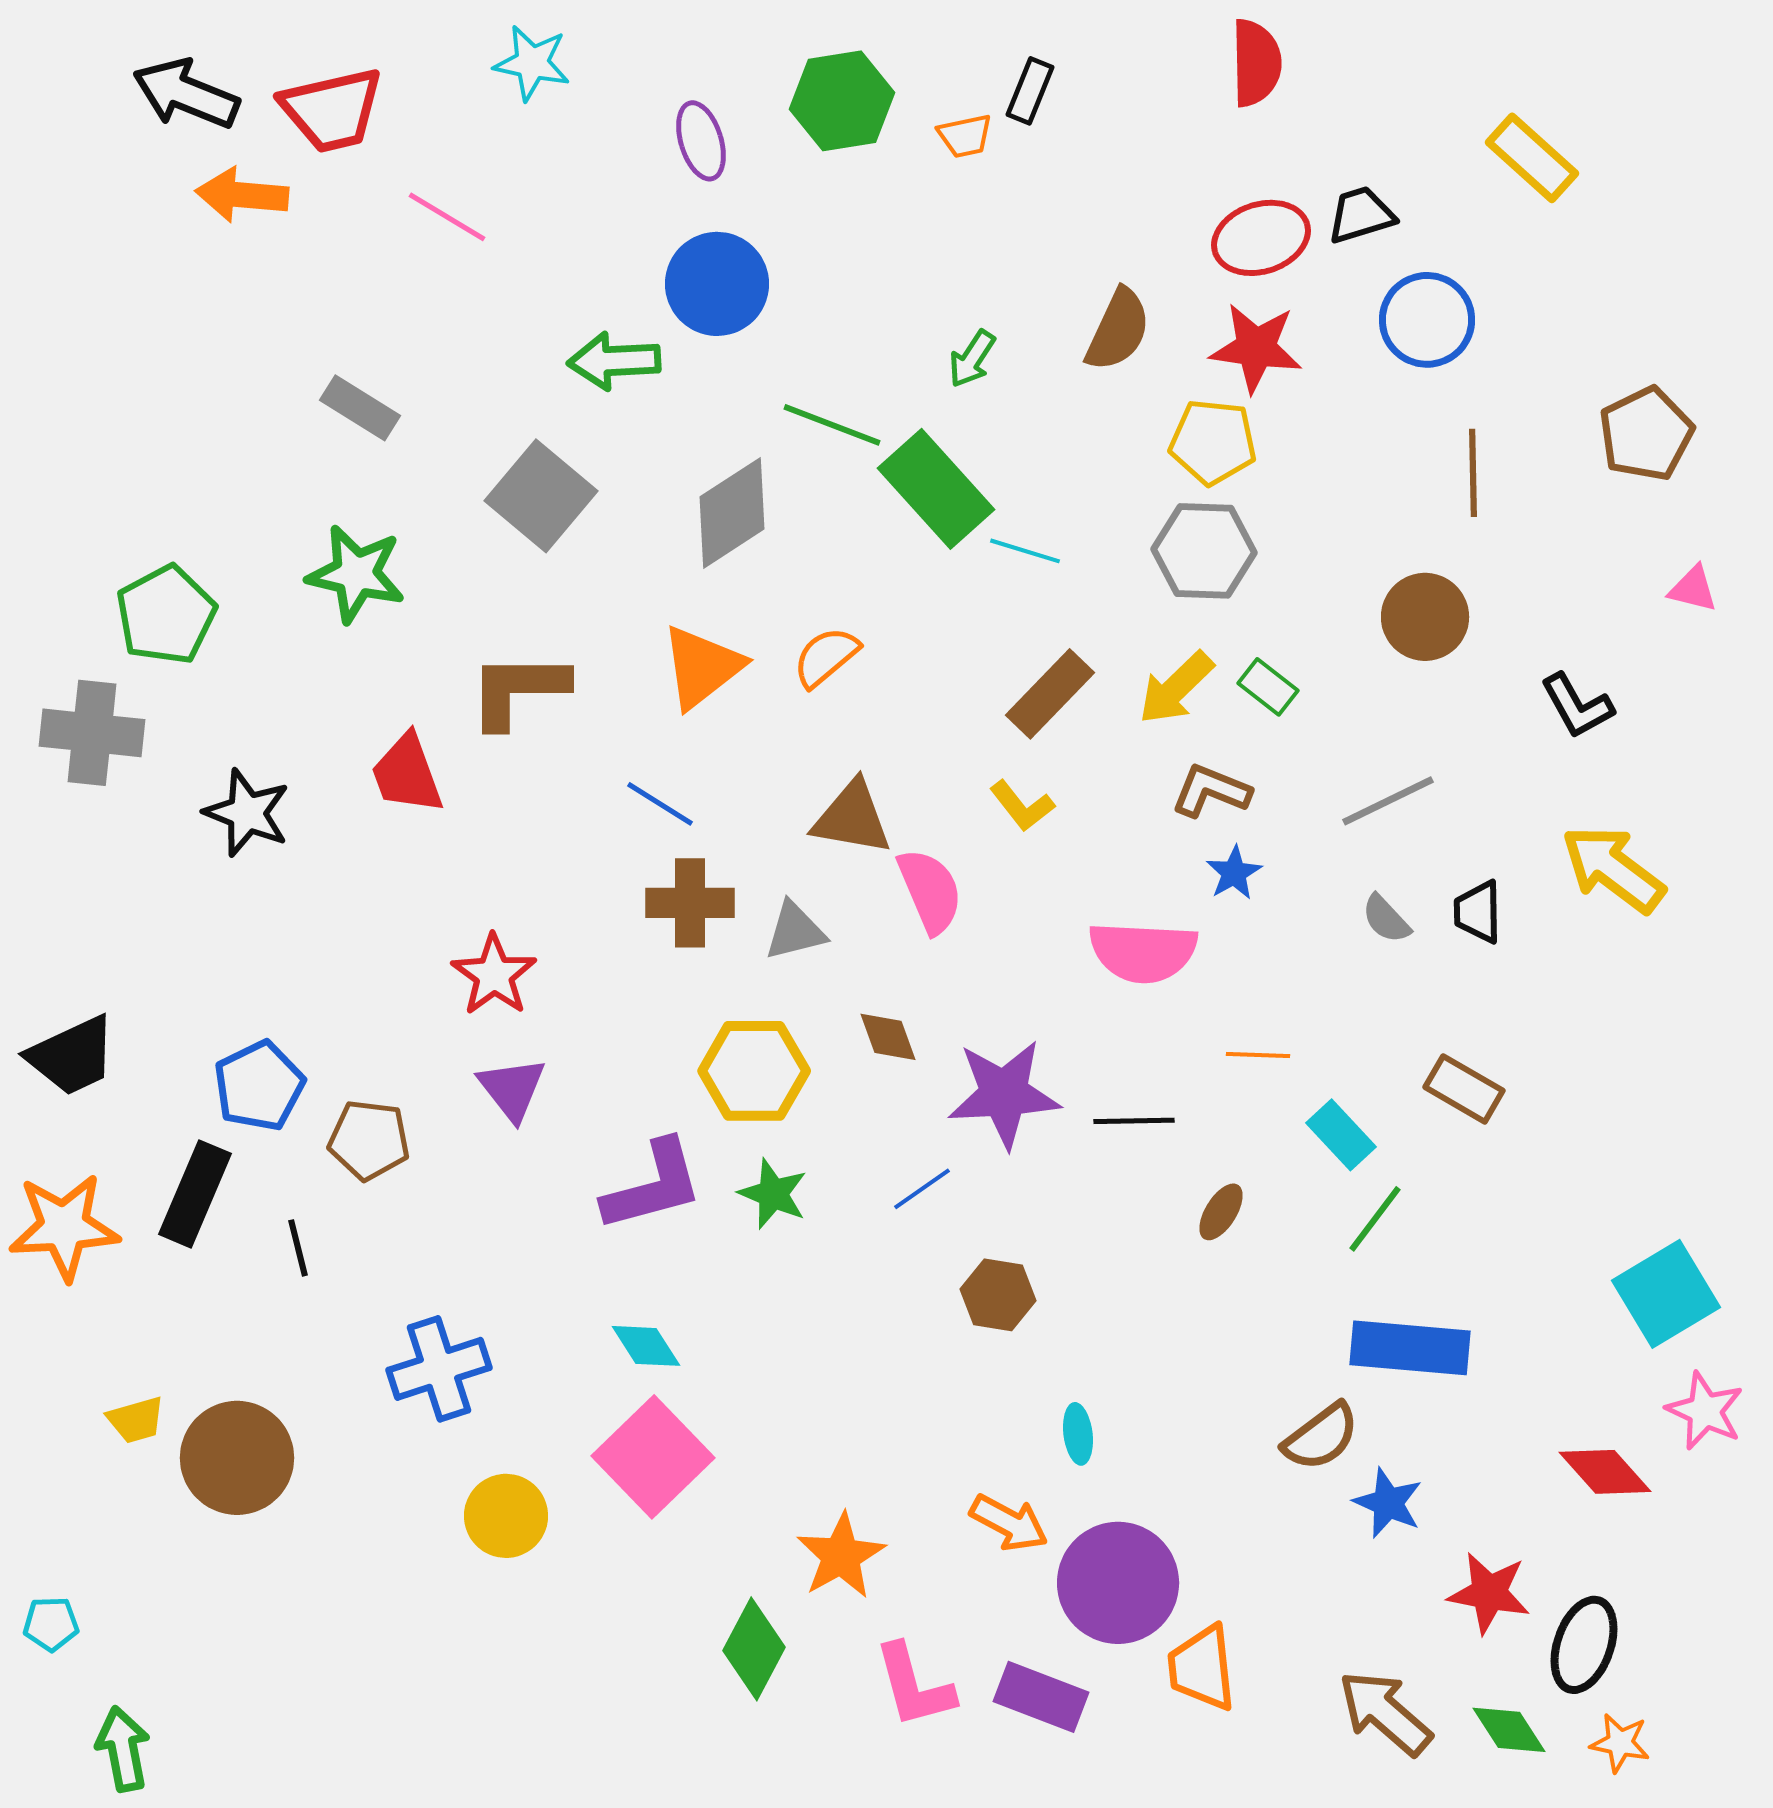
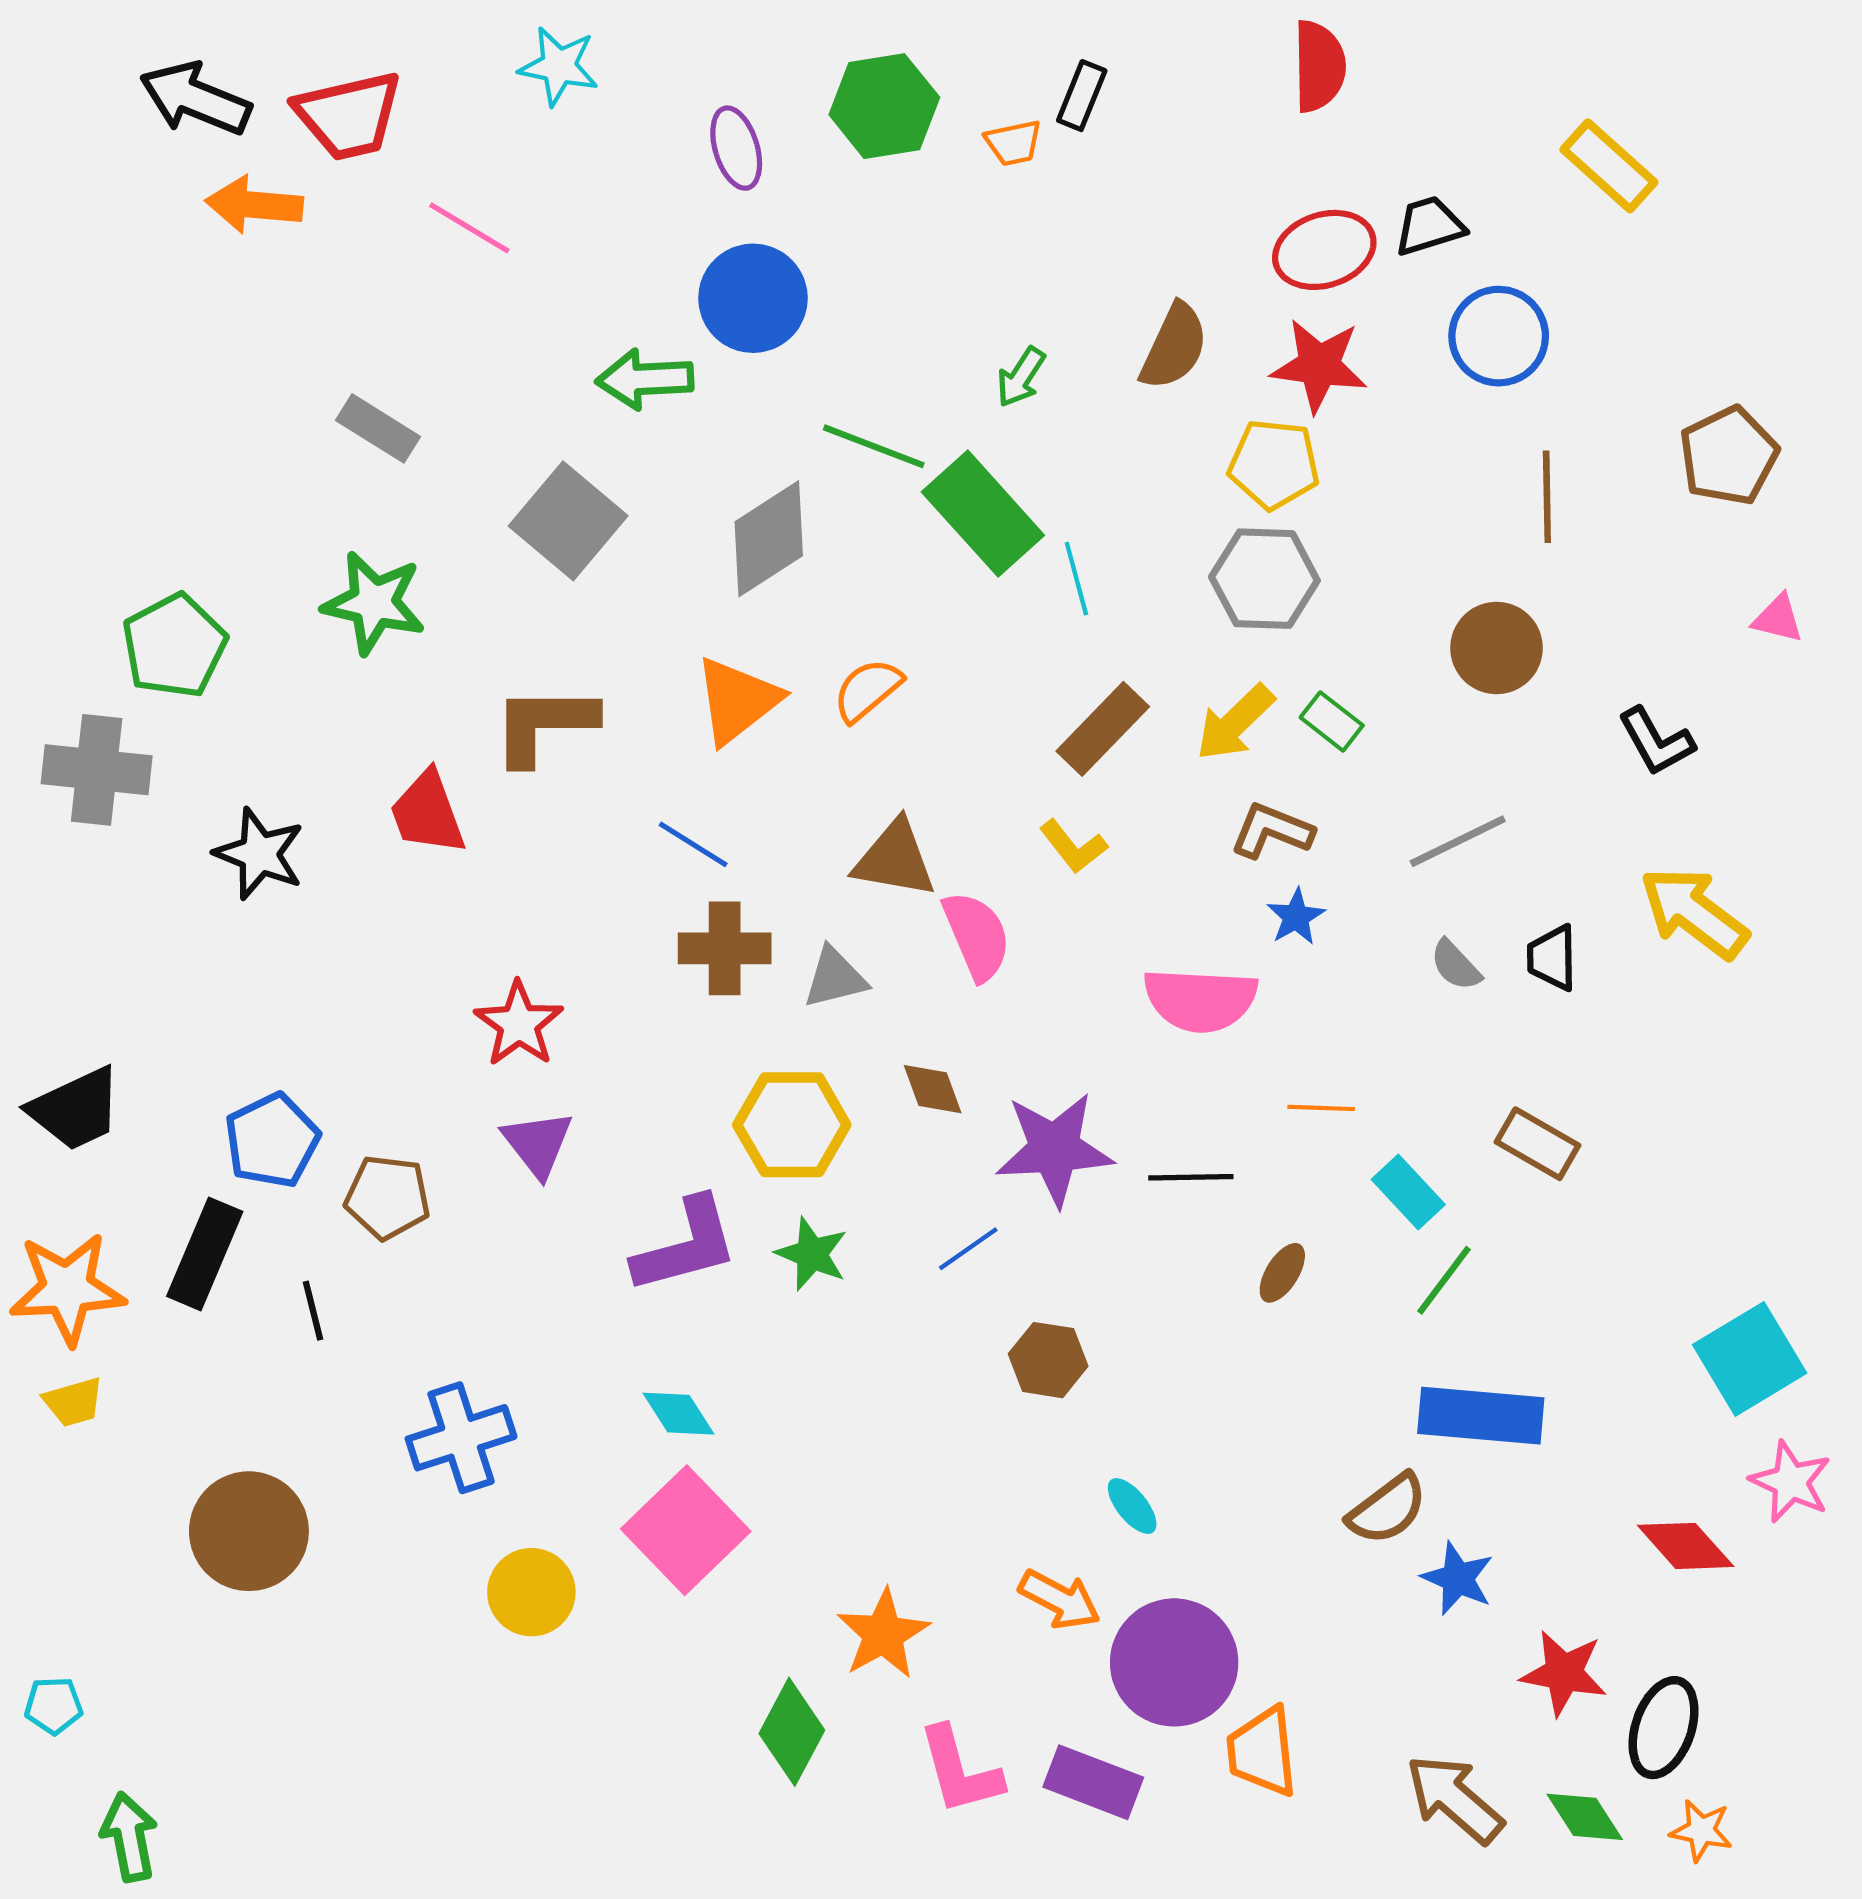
cyan line: (1025, 551) -> (1076, 579), turned 58
yellow trapezoid: (136, 1420) -> (74, 1402), moved
cyan ellipse: (1078, 1434) -> (1132, 1506), turned -32

